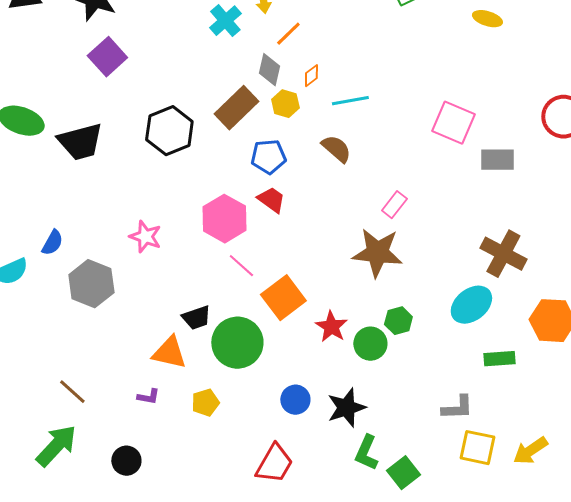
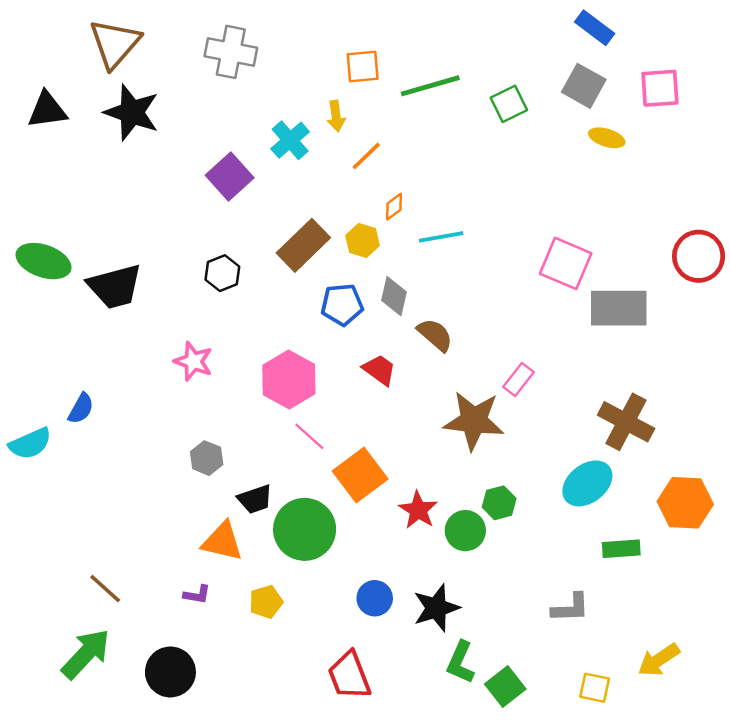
purple square: (107, 57) -> (230, 176), moved
gray diamond: (269, 70) -> (394, 296), moved
black hexagon: (169, 131) -> (222, 273), size x0.6
brown semicircle: (336, 149) -> (435, 335), moved
gray rectangle: (497, 160) -> (619, 308), size x1.4
red trapezoid: (271, 200) -> (380, 370), moved
pink rectangle: (394, 205) -> (518, 379), moved
pink star: (145, 237) -> (193, 361), moved
gray hexagon: (91, 284) -> (207, 458), moved, size x0.6
yellow square: (477, 448) -> (595, 688), moved, size x0.7
black circle: (126, 461) -> (170, 672), size x1.4
red trapezoid: (274, 464) -> (349, 676), turned 129

